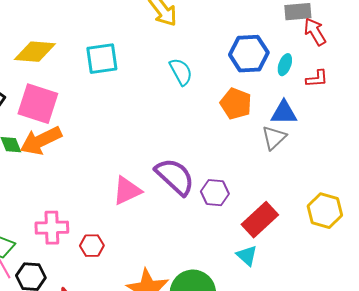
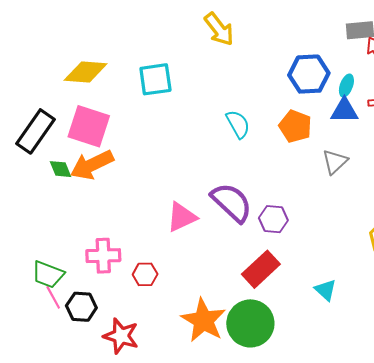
cyan semicircle: (181, 72) -> (238, 124), moved
blue triangle: (284, 113) -> (344, 111), moved
red rectangle: (260, 220) -> (261, 269), moved
cyan triangle: (247, 256) -> (326, 290), moved

